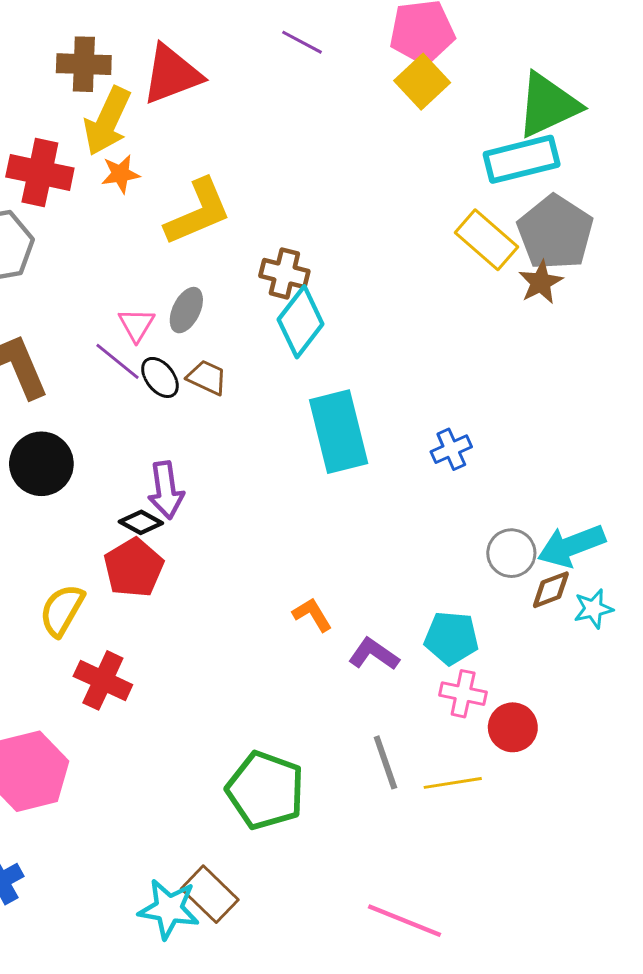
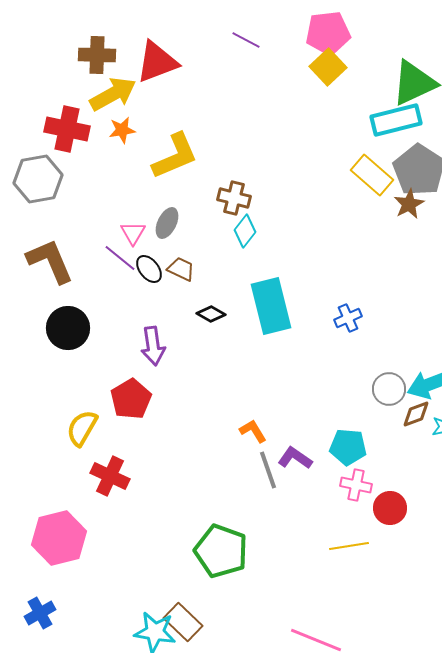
yellow arrow: (107, 121) -> (113, 94), turned -144
cyan diamond: (301, 322) -> (245, 231), size x0.7
black diamond: (141, 522) -> (211, 314), moved
gray line: (385, 762) -> (268, 470), moved

